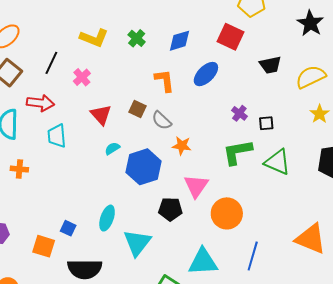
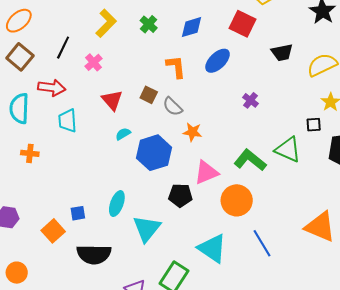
yellow L-shape: (94, 38) -> (106, 23), turned -68
black square: (266, 123) -> (314, 125), moved
green L-shape: (237, 152) -> (250, 160), moved, turned 48
pink triangle: (196, 186) -> (206, 172), turned 32
blue square: (68, 228) -> (78, 213), turned -35
orange square: (44, 246) -> (53, 231), turned 30
blue line: (253, 256) -> (262, 243), turned -48
cyan triangle: (203, 262) -> (212, 248), turned 36

